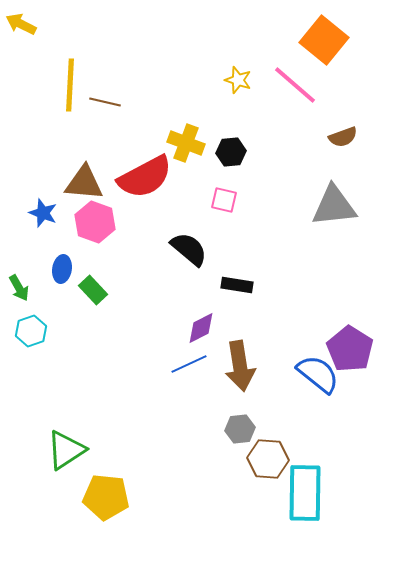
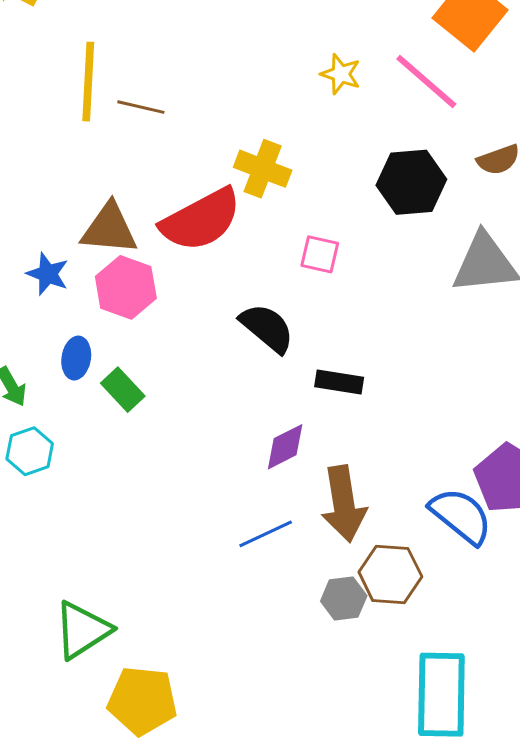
black hexagon: (231, 152) -> (411, 182), moved, size x1.5
blue line: (189, 364) -> (266, 534), moved
brown hexagon: (268, 459) -> (390, 574), moved

